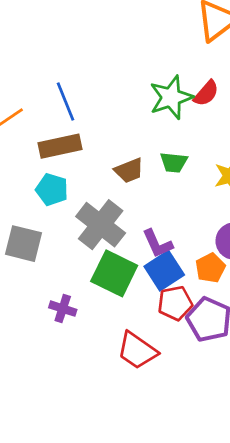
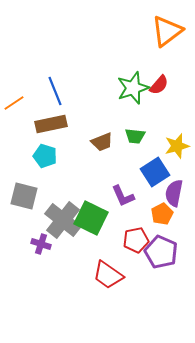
gray cross: (101, 225) -> (63, 220), moved
blue square: (164, 271) -> (155, 172), moved
purple cross: (63, 309) -> (41, 244), moved

